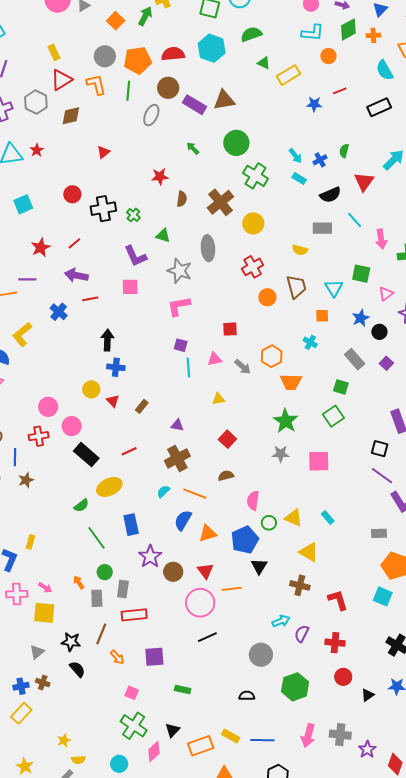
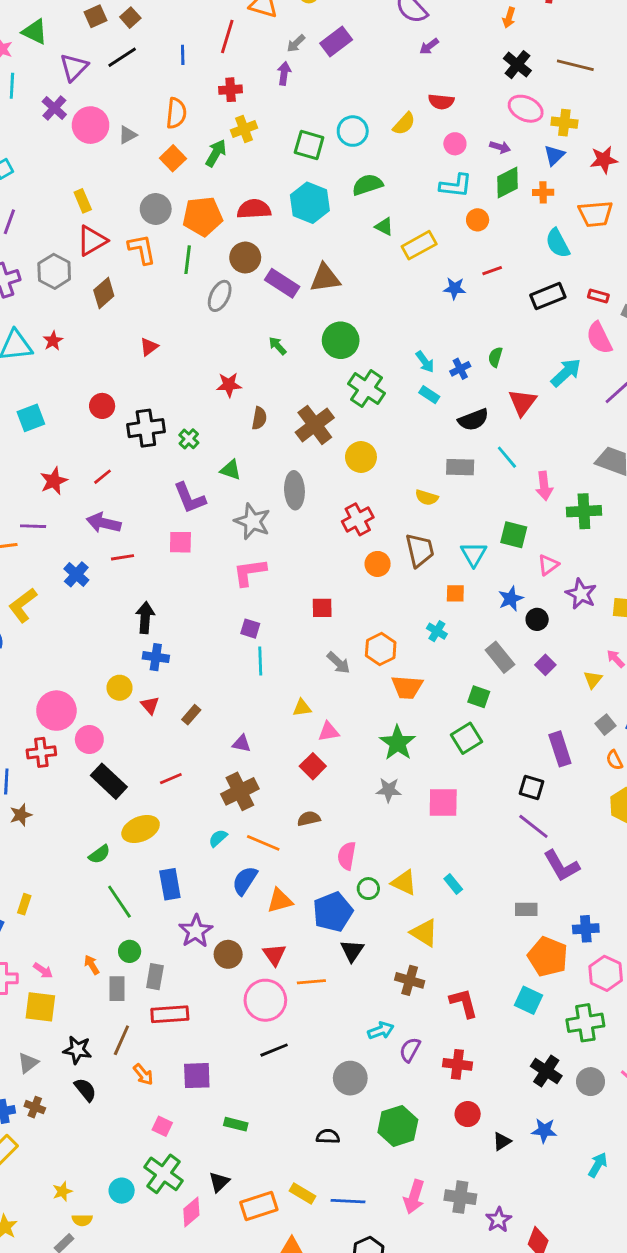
brown diamond: (71, 116) -> (104, 293), turned -30
pink triangle: (215, 359) -> (329, 732), moved
pink circle: (48, 407) -> (56, 711), size x1.4
cyan circle: (119, 764) -> (122, 1191), moved

